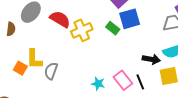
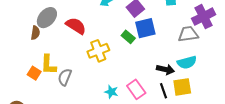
brown semicircle: (11, 29) -> (35, 33), moved
yellow cross: (82, 30) -> (98, 51), moved
black line: (140, 82) -> (163, 91), moved

